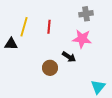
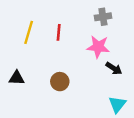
black triangle: (11, 44) -> (17, 78), moved
black arrow: (69, 57) -> (114, 68), moved

